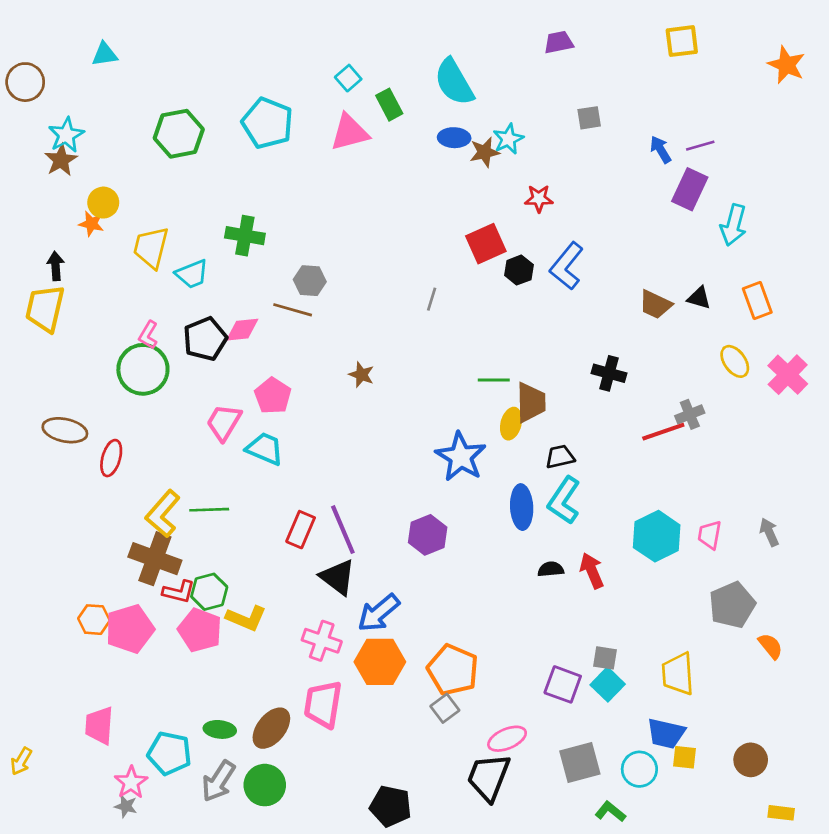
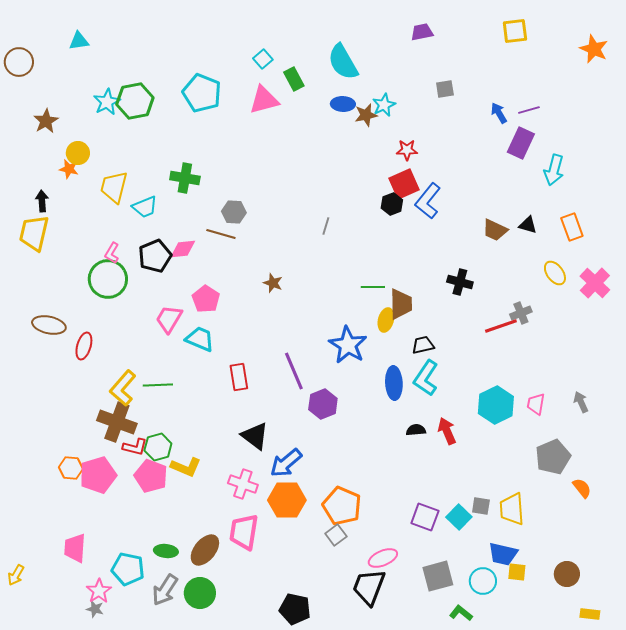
cyan star: (66, 135) -> (107, 102), moved
red square: (486, 244) -> (404, 184), moved
red rectangle: (301, 530) -> (239, 377), moved, turned -32
purple line: (343, 530) -> (294, 371), moved
gray square: (605, 658) -> (481, 506), moved

